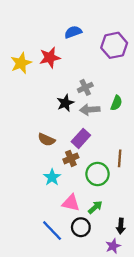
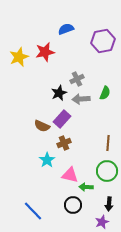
purple rectangle: (81, 138) -> (62, 119), moved
green circle: (98, 174) -> (107, 171), moved
pink triangle: (71, 203) -> (70, 175), moved
green arrow: (95, 207) -> (86, 187), turned -136
blue line: (52, 231) -> (33, 211), moved

